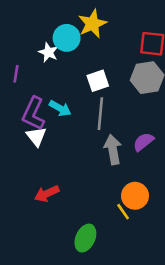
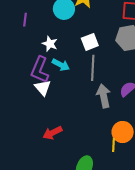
white star: (48, 52) -> (50, 44), moved
purple line: (16, 74) -> (25, 20), moved
yellow line: (123, 212) -> (113, 145), turned 40

